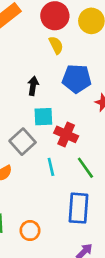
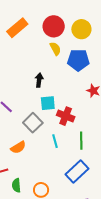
blue pentagon: (77, 79) -> (78, 60), moved
green line: (85, 168) -> (81, 141), turned 36
blue rectangle: (78, 208) -> (77, 171), turned 45

